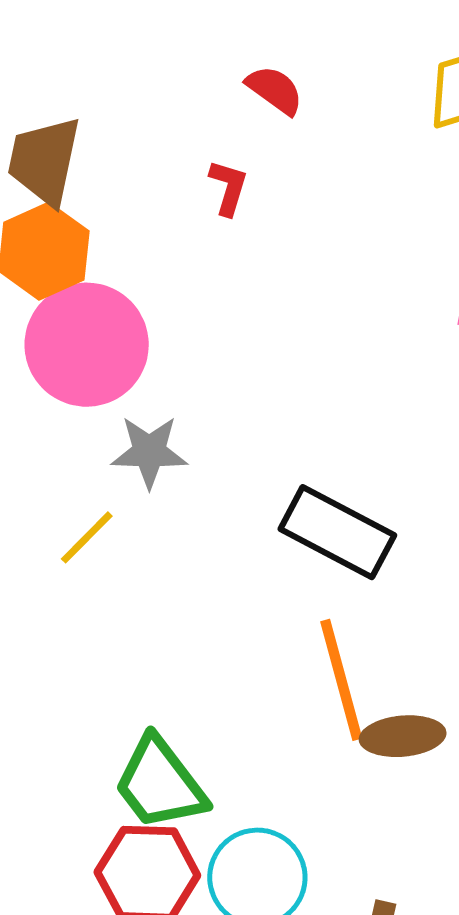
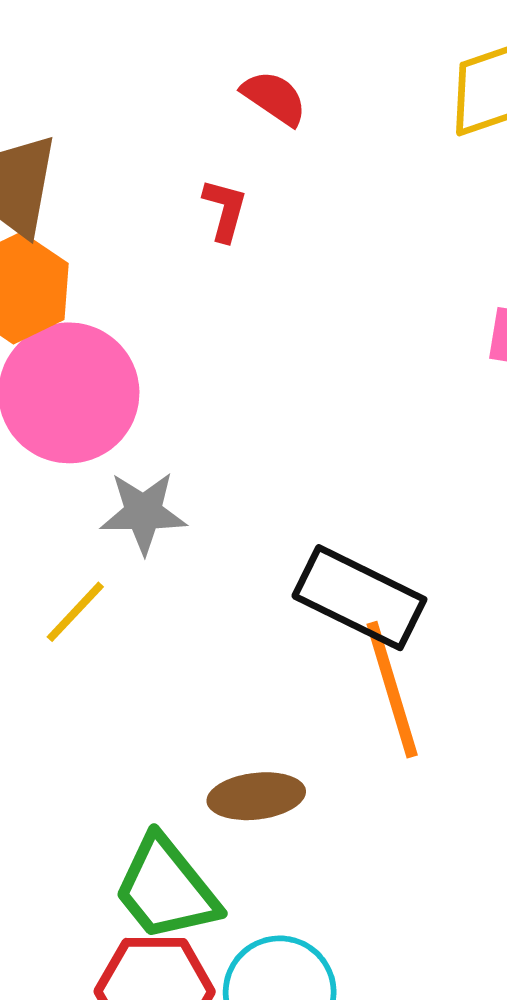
orange line: (341, 680) -> (392, 690), moved
brown ellipse: (403, 736) -> (256, 796), moved

